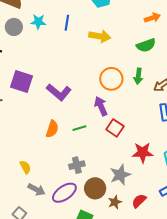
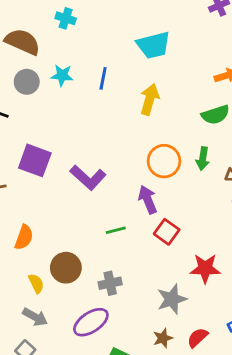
yellow arrow: (100, 36) -> (150, 99), turned -85
orange semicircle: (52, 129) -> (24, 237), moved
brown circle: (95, 188) -> (66, 268), moved
gray arrow: (36, 190) -> (35, 317), moved

